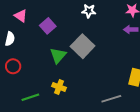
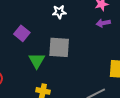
gray square: (83, 46) -> (59, 47), turned -30

